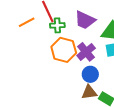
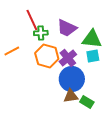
orange line: (27, 22) -> (12, 51), moved
blue circle: (90, 74) -> (72, 79), size x1.6

